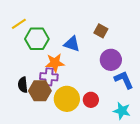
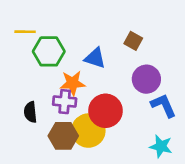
yellow line: (19, 24) -> (25, 32), turned 35
brown hexagon: (40, 91) -> (63, 136), moved
red circle: (91, 100) -> (106, 111), moved, size x1.6

